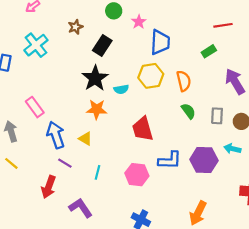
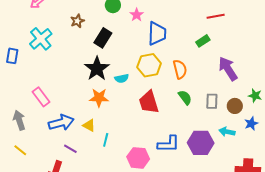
red trapezoid: (143, 129) -> (149, 102), moved
blue arrow: (56, 135) -> (61, 123), turned 95
cyan line: (97, 172) -> (106, 140), moved

